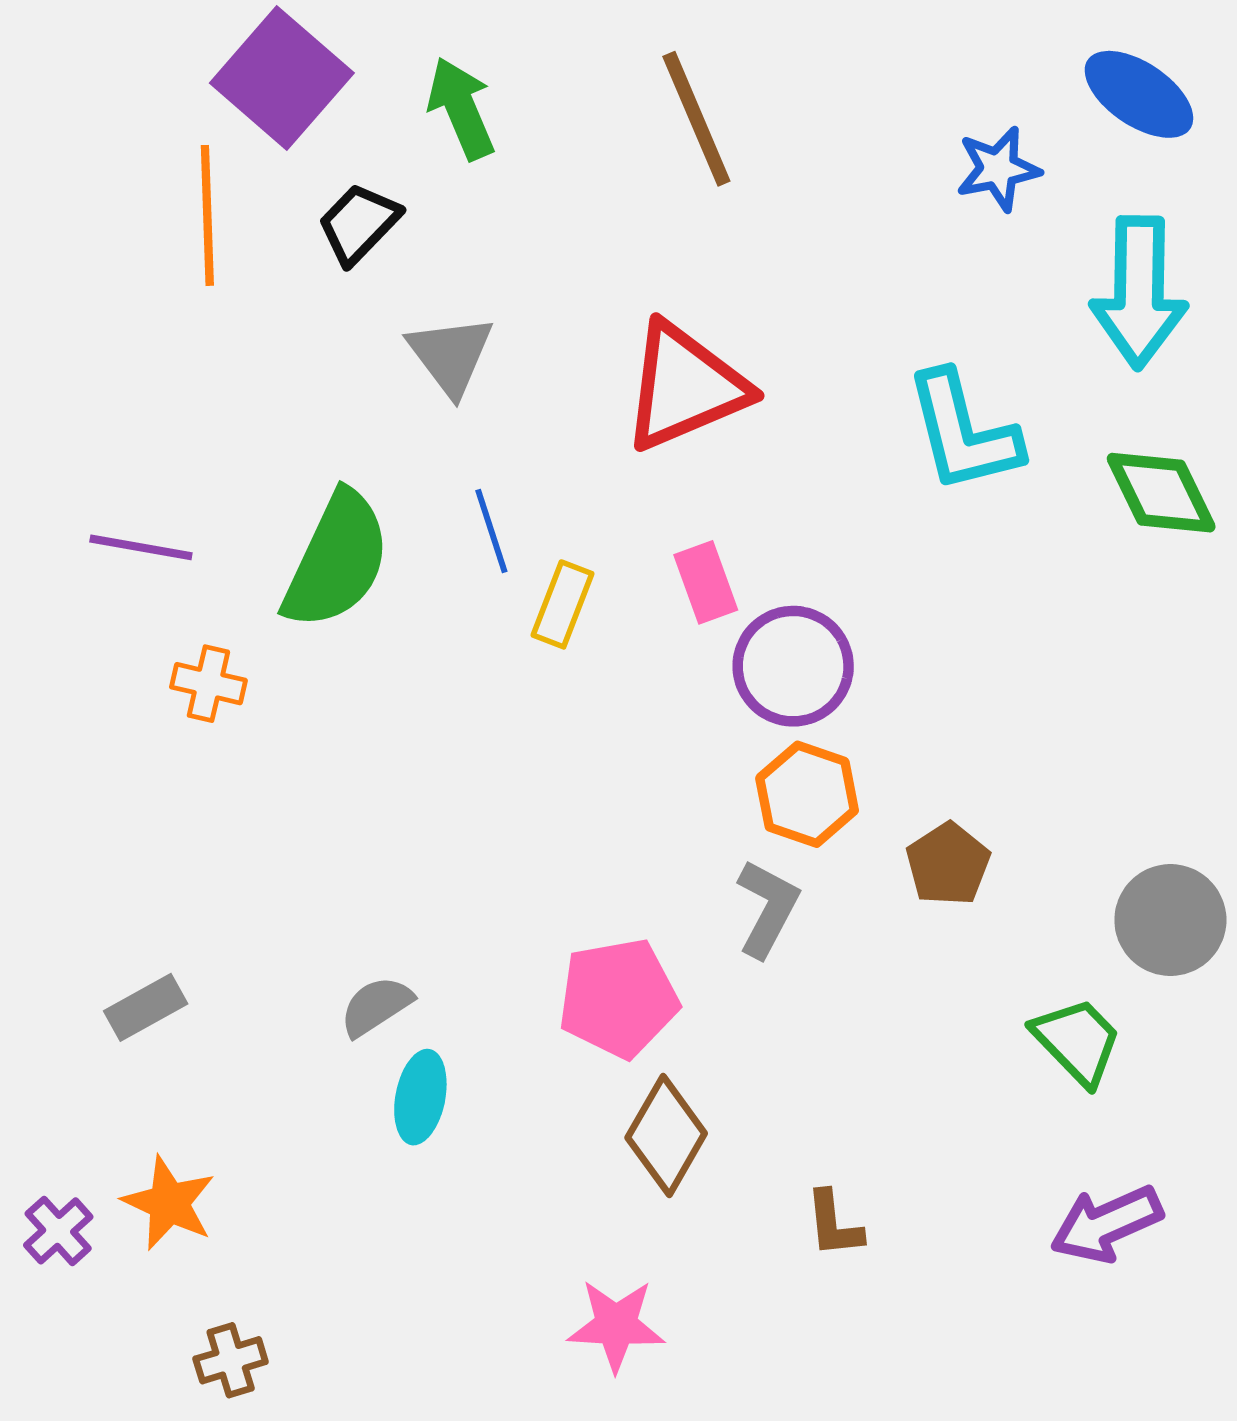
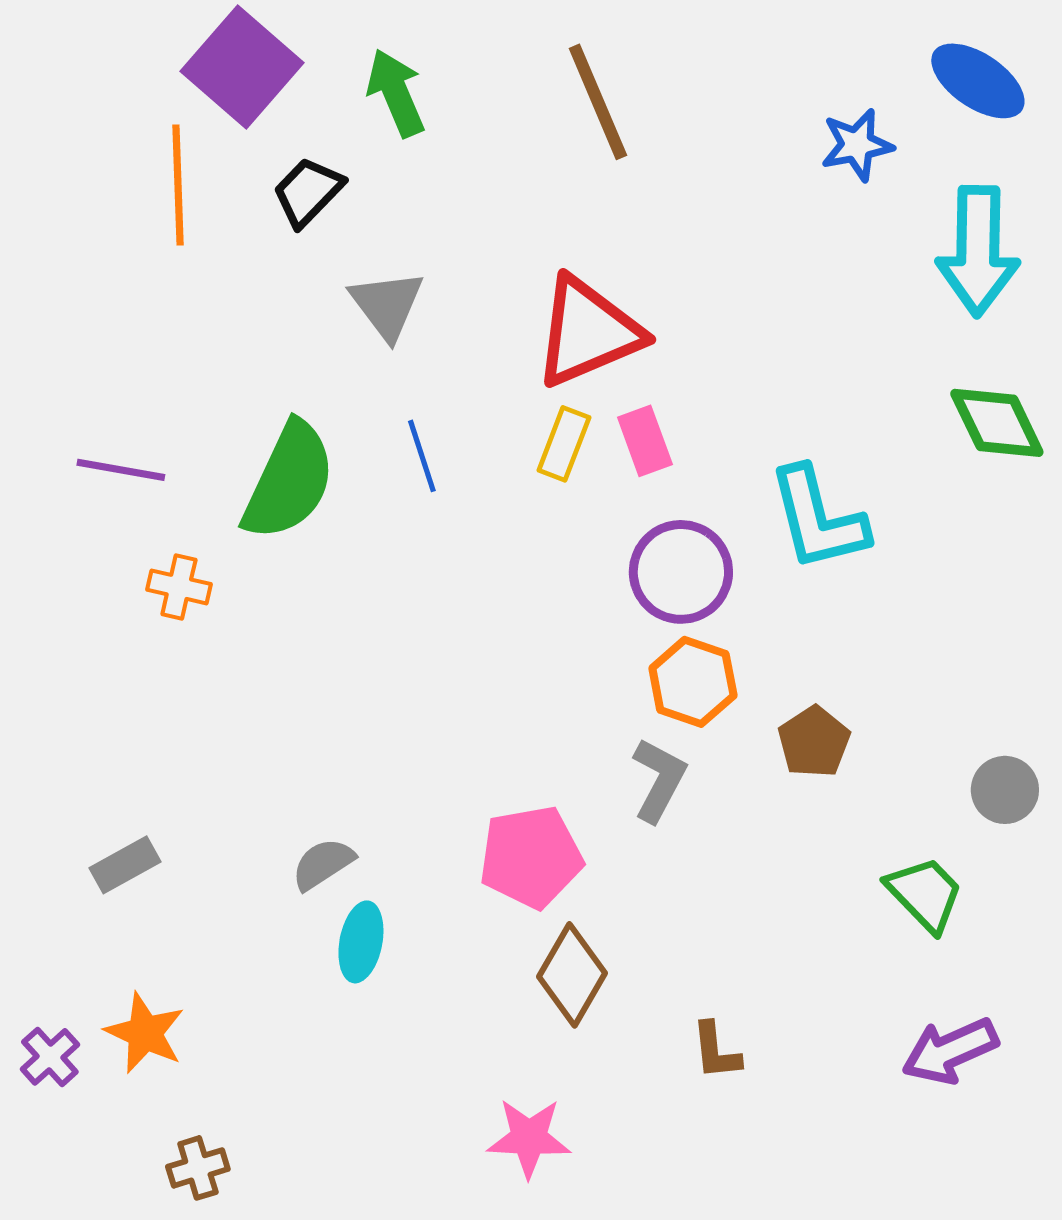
cyan L-shape: (963, 432) -> (818, 519), moved
pink rectangle: (706, 582) -> (645, 441), moved
yellow rectangle: (563, 604) -> (564, 444), moved
gray circle: (1170, 920) -> (1005, 790), size x0.7

